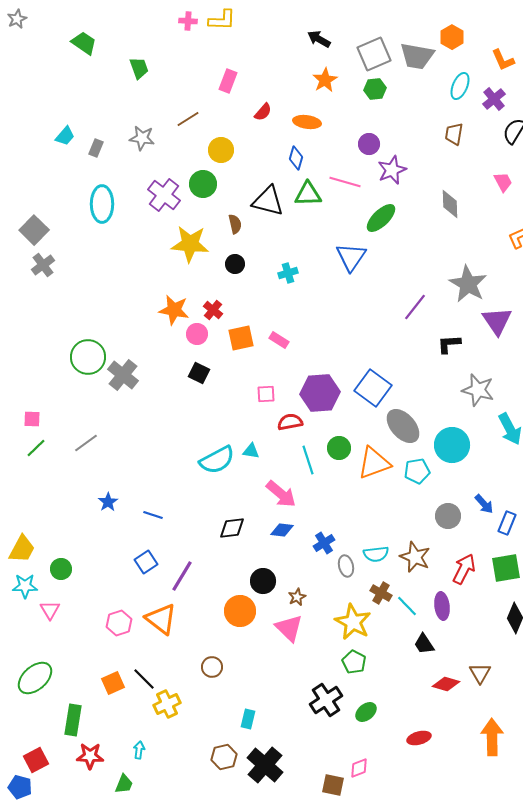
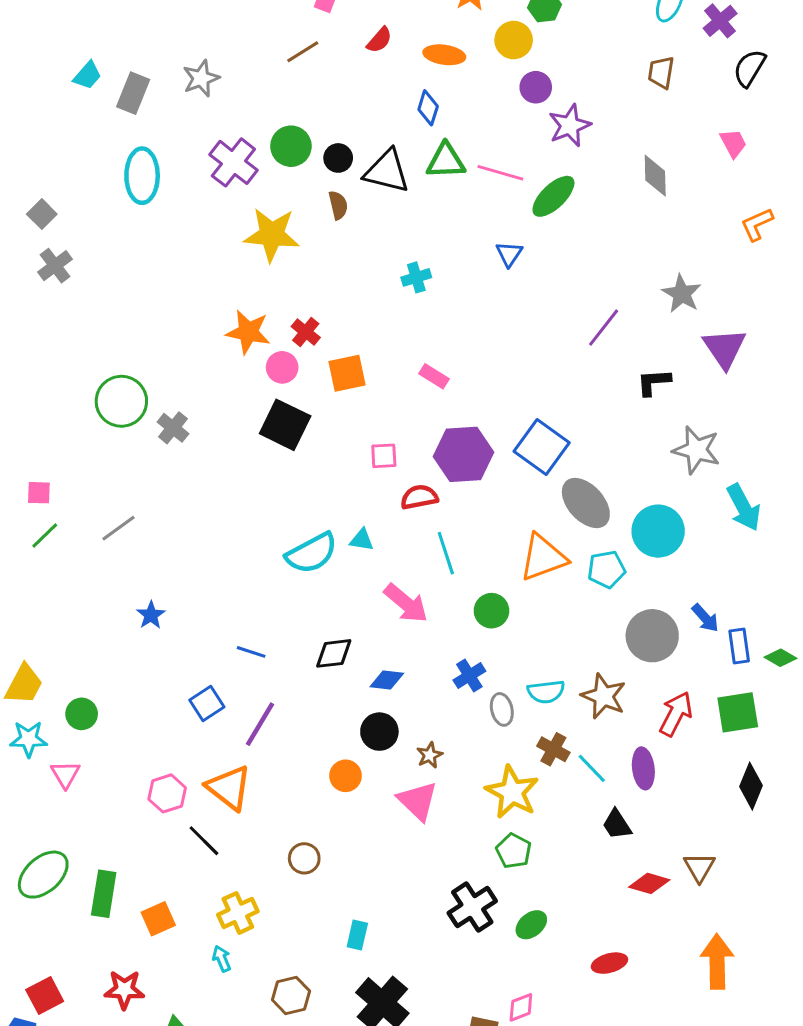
brown line: (188, 119) -> (303, 52), moved
gray star: (142, 138) -> (201, 78), turned -30
gray rectangle: (96, 148) -> (133, 93), size x1.5
yellow circle: (221, 150) -> (514, 40), moved
pink line: (345, 182) -> (500, 173), moved
gray square: (34, 230) -> (42, 214), size x0.7
blue triangle: (351, 257) -> (509, 254), size x0.6
black circle: (235, 264) -> (338, 158), moved
gray star: (468, 284) -> (682, 294), size x0.7
pink rectangle: (279, 340) -> (434, 376), moved
black square: (199, 373) -> (285, 425), size x1.6
gray cross: (123, 375) -> (173, 428), size x0.7
green circle: (339, 448) -> (491, 611), moved
blue line: (153, 515) -> (251, 652), moved
gray circle: (448, 516) -> (652, 636), size x1.4
blue rectangle: (507, 523) -> (739, 646), turned -30
blue diamond: (282, 530) -> (387, 680), moved
orange circle: (240, 611) -> (346, 776), size x0.7
black line: (144, 679) -> (204, 841), moved
orange square: (113, 683) -> (158, 919), moved
green rectangle: (73, 720) -> (104, 894), moved
cyan arrow: (139, 750) -> (222, 959), moved, turned -30
brown hexagon: (224, 757) -> (291, 996), moved

